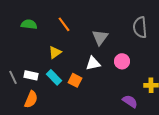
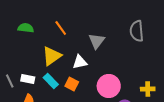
yellow triangle: (55, 52) -> (52, 56), size x1.5
pink circle: (122, 61) -> (109, 86), moved, size x1.5
white triangle: (93, 63) -> (80, 62), moved

